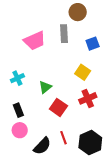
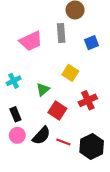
yellow square: (83, 72) -> (70, 73), moved
red line: (63, 138) -> (63, 142), turned -48
black semicircle: (42, 146) -> (41, 136), moved

